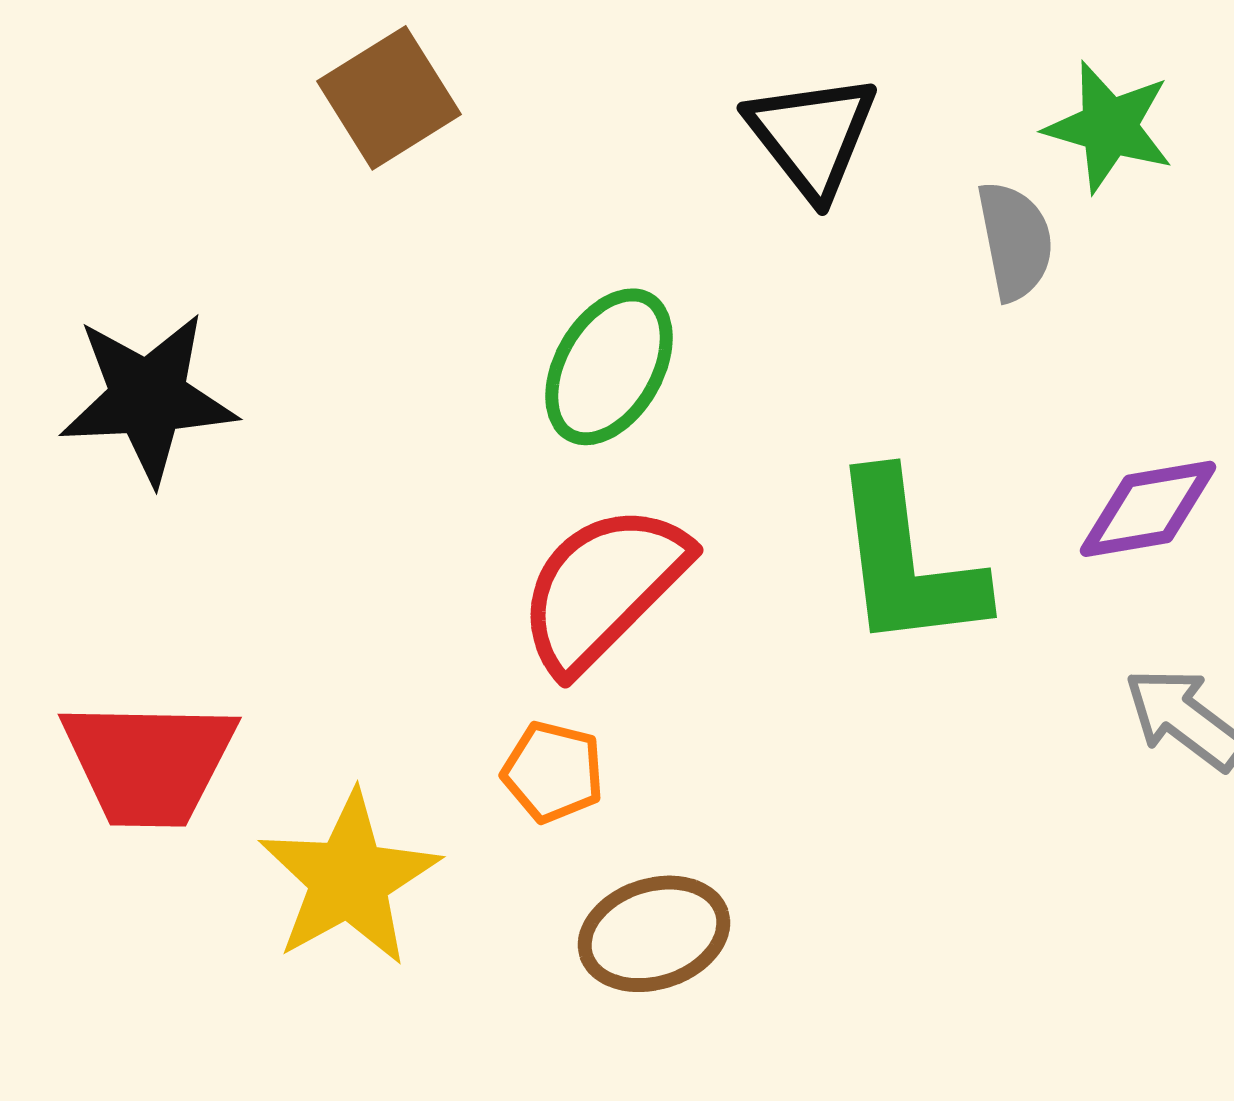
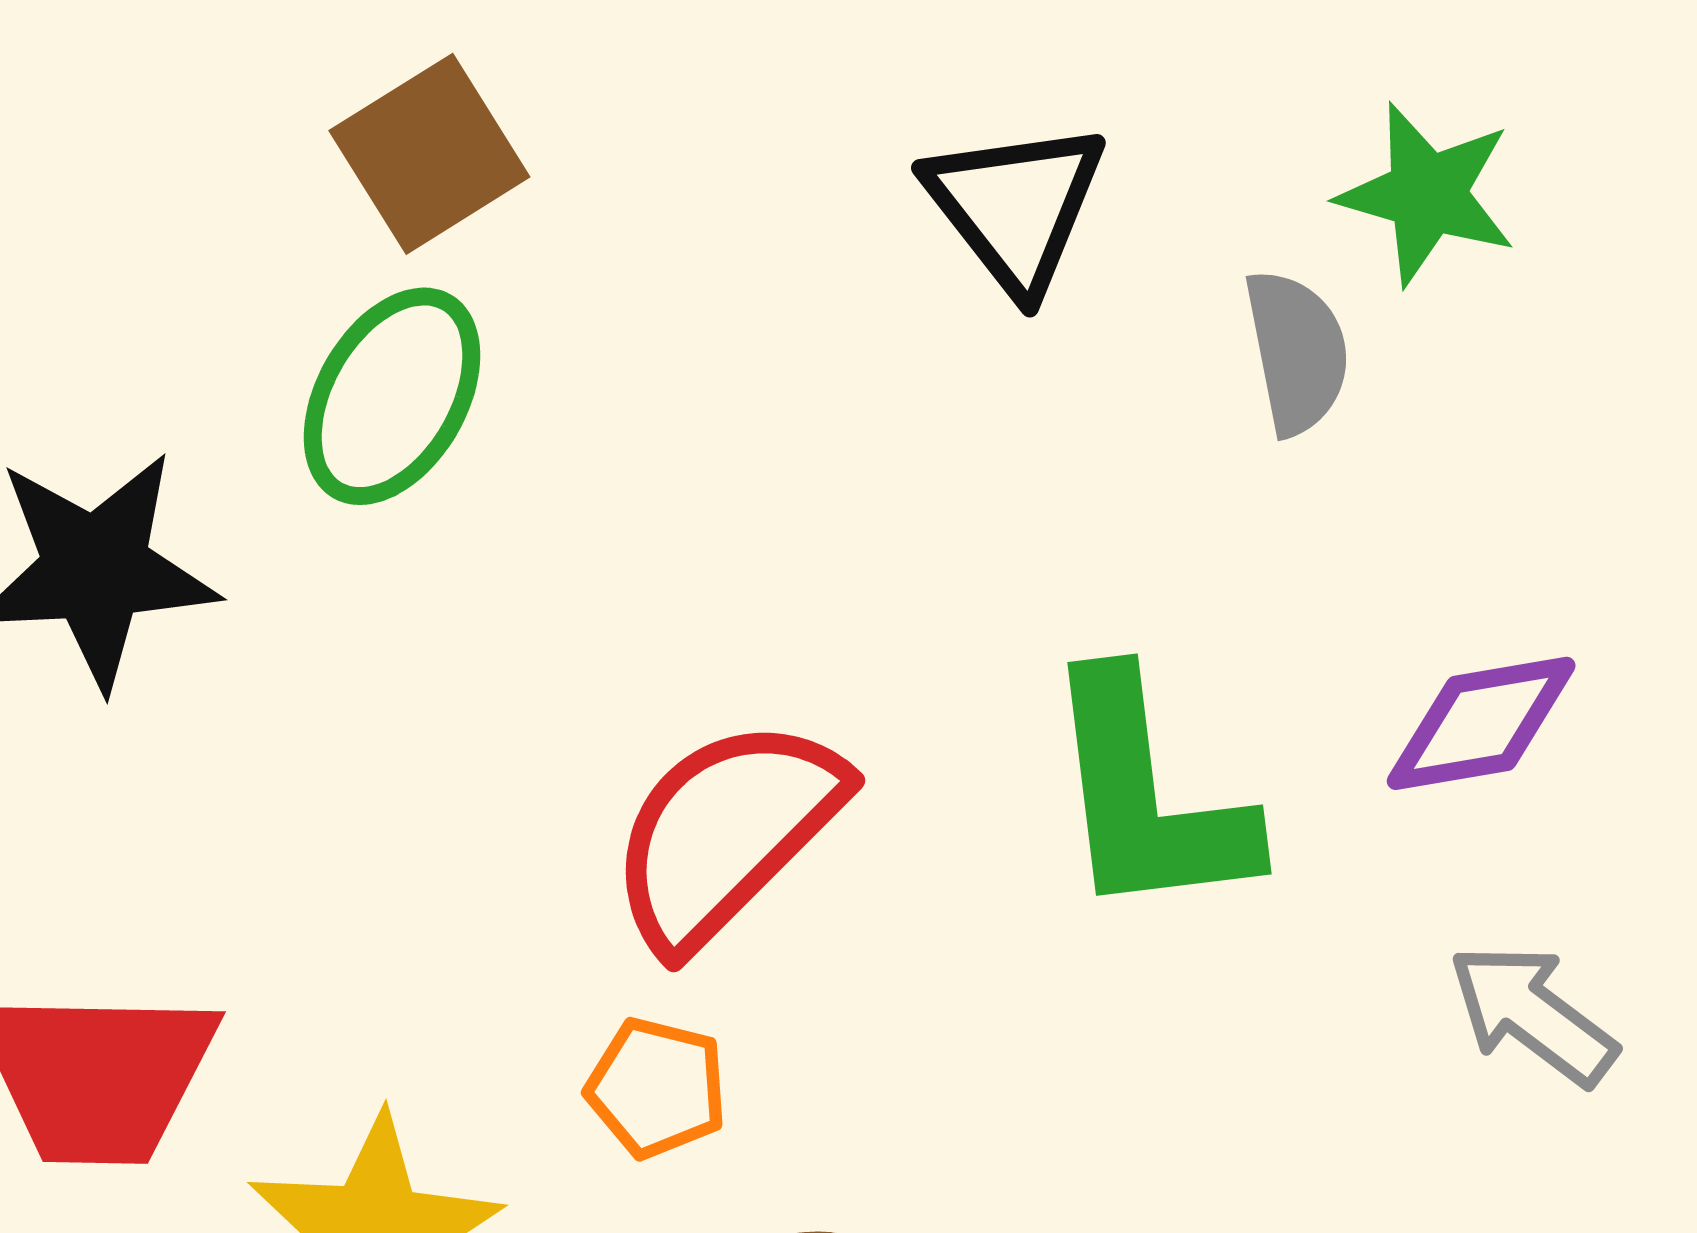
green ellipse: (609, 367) -> (392, 396), moved

